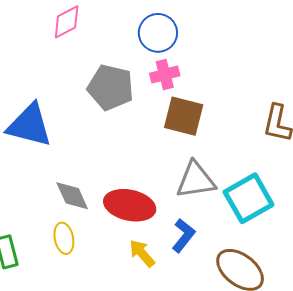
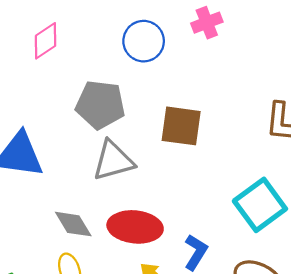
pink cross: (165, 75) -> (207, 23), moved
gray triangle: (196, 180) -> (113, 161), moved

